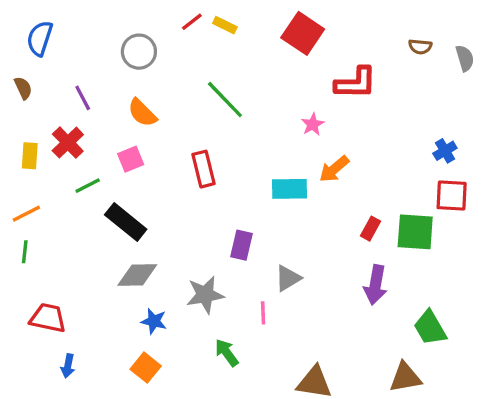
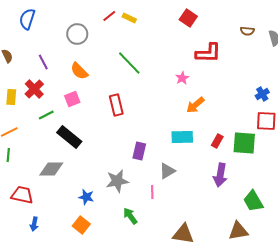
red square: (303, 33) -> (188, 18), moved, size x0.7
blue semicircle: (40, 38) -> (27, 19), moved
cyan rectangle: (289, 189) -> (182, 137), moved
gray diamond: (137, 275) -> (51, 169), moved

